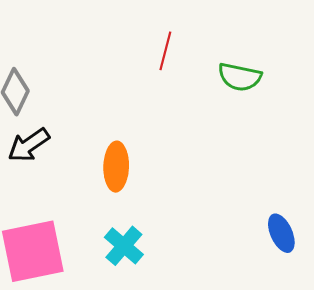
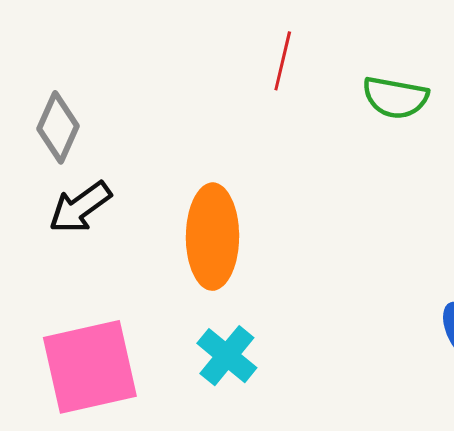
orange ellipse: (116, 167) -> (212, 237), size x1.4

